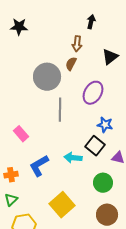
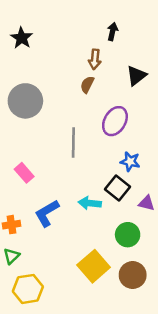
black star: (19, 27) -> (22, 38), turned 30
gray circle: (47, 77) -> (25, 101), moved
yellow square: (62, 205) -> (94, 266), moved

